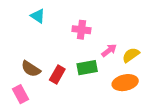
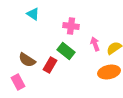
pink arrow: (109, 50) -> (95, 44), turned -72
green rectangle: (87, 68) -> (66, 51), moved, turned 48

